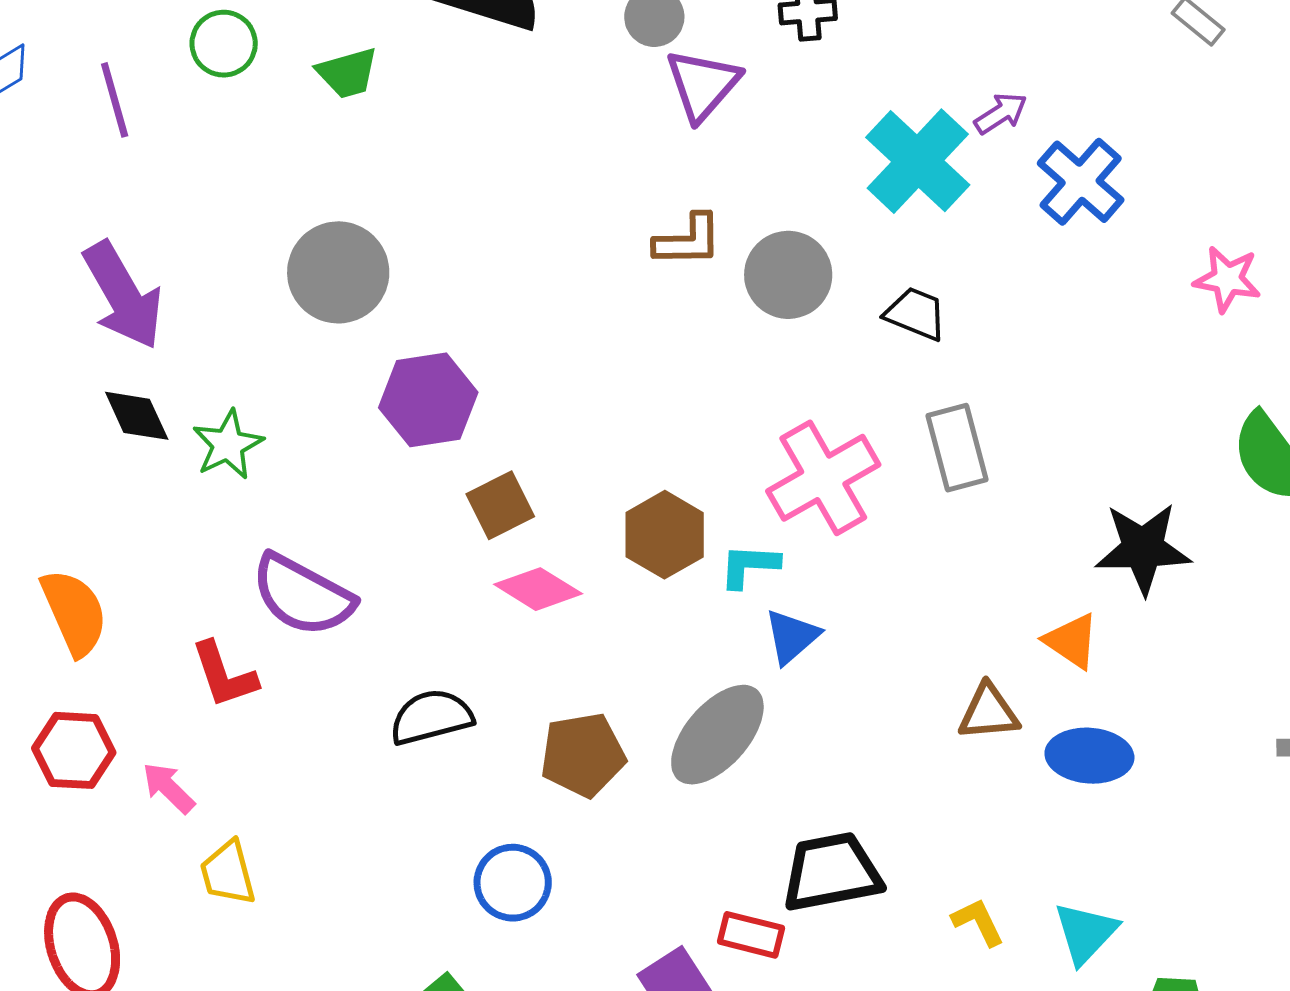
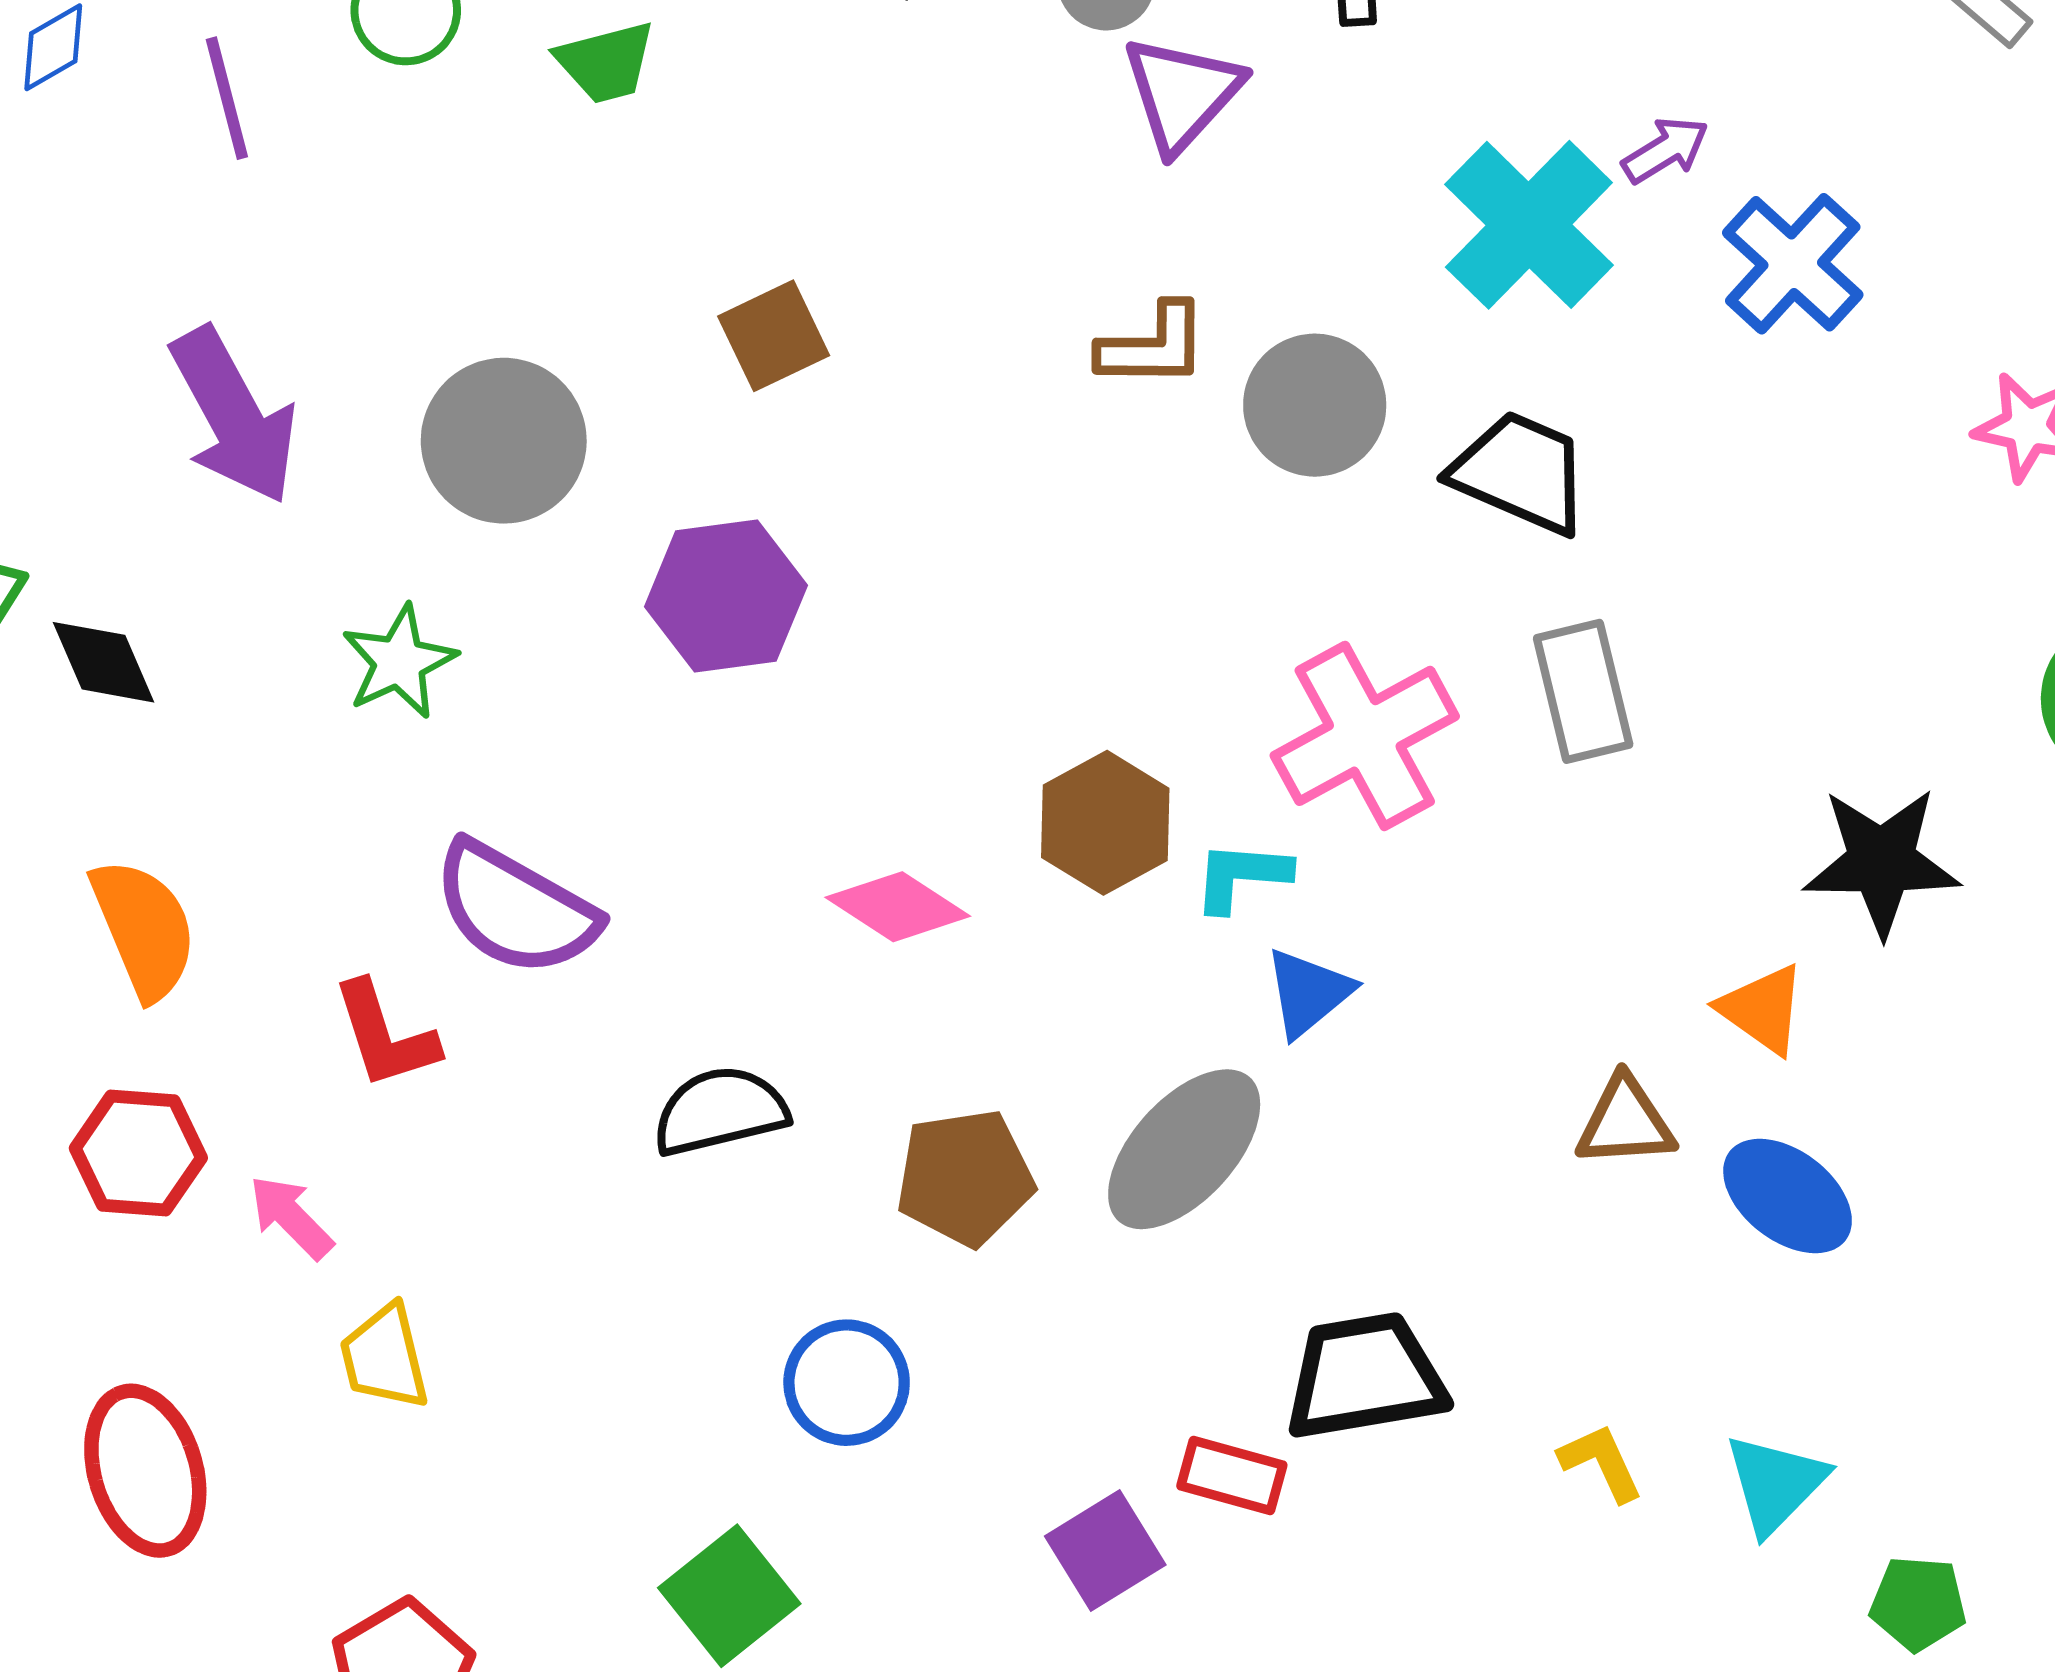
gray circle: (338, 272) -> (504, 441), moved
black trapezoid: (916, 314) -> (1520, 473), size x1.4
black diamond: (137, 416) -> (104, 662), moved
brown square: (500, 505) -> (774, 336), moved
blue ellipse: (1089, 756) -> (1788, 1196), turned 32

